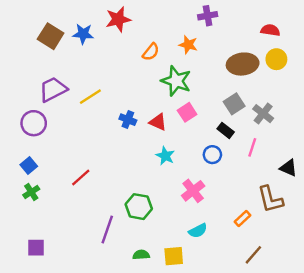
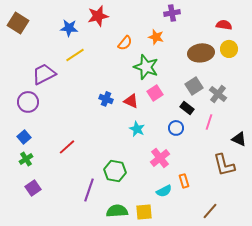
brown square: (51, 36) -> (18, 23), moved
yellow line: (90, 97) -> (75, 55), moved
orange rectangle: (243, 219) -> (184, 181), moved, turned -64
purple square: (36, 248) -> (33, 188), moved, turned -35
green semicircle: (141, 255) -> (117, 211), size x1.5

